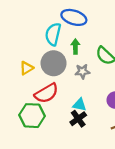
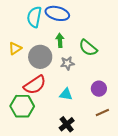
cyan semicircle: (53, 34) -> (34, 17), moved
yellow triangle: (27, 68) -> (15, 48), moved
black cross: (78, 119) -> (67, 124), moved

